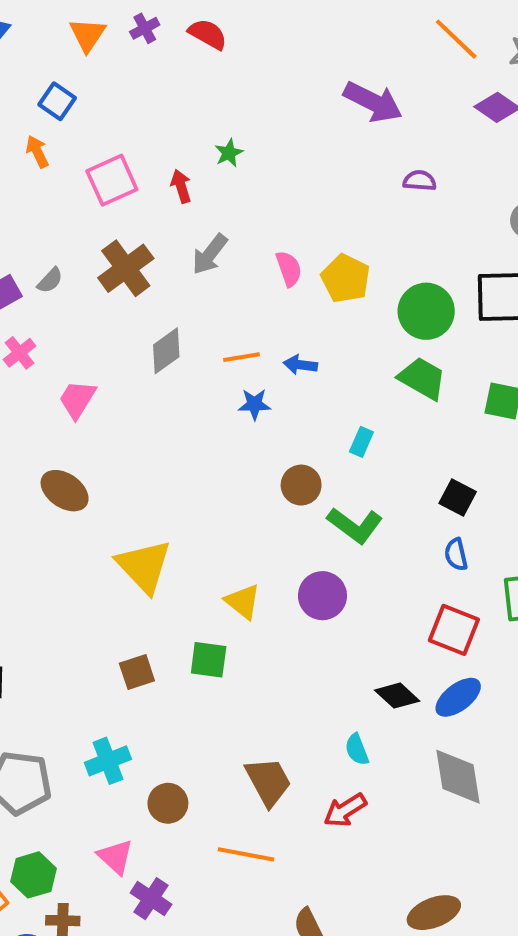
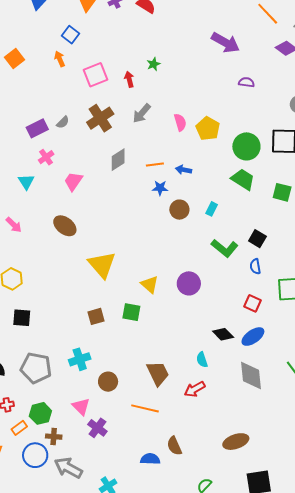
brown circle: (301, 485) -> (179, 210), moved
green L-shape: (355, 525) -> (225, 248), moved
red square: (454, 630) -> (252, 303), size x0.7

